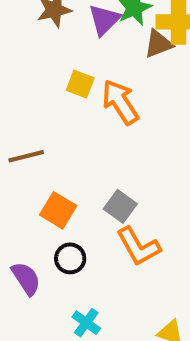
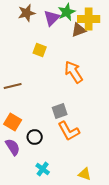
orange arrow: (120, 102) -> (74, 72), moved
gray square: (120, 206) -> (60, 111), turned 35
orange square: (58, 210) -> (13, 122), moved

